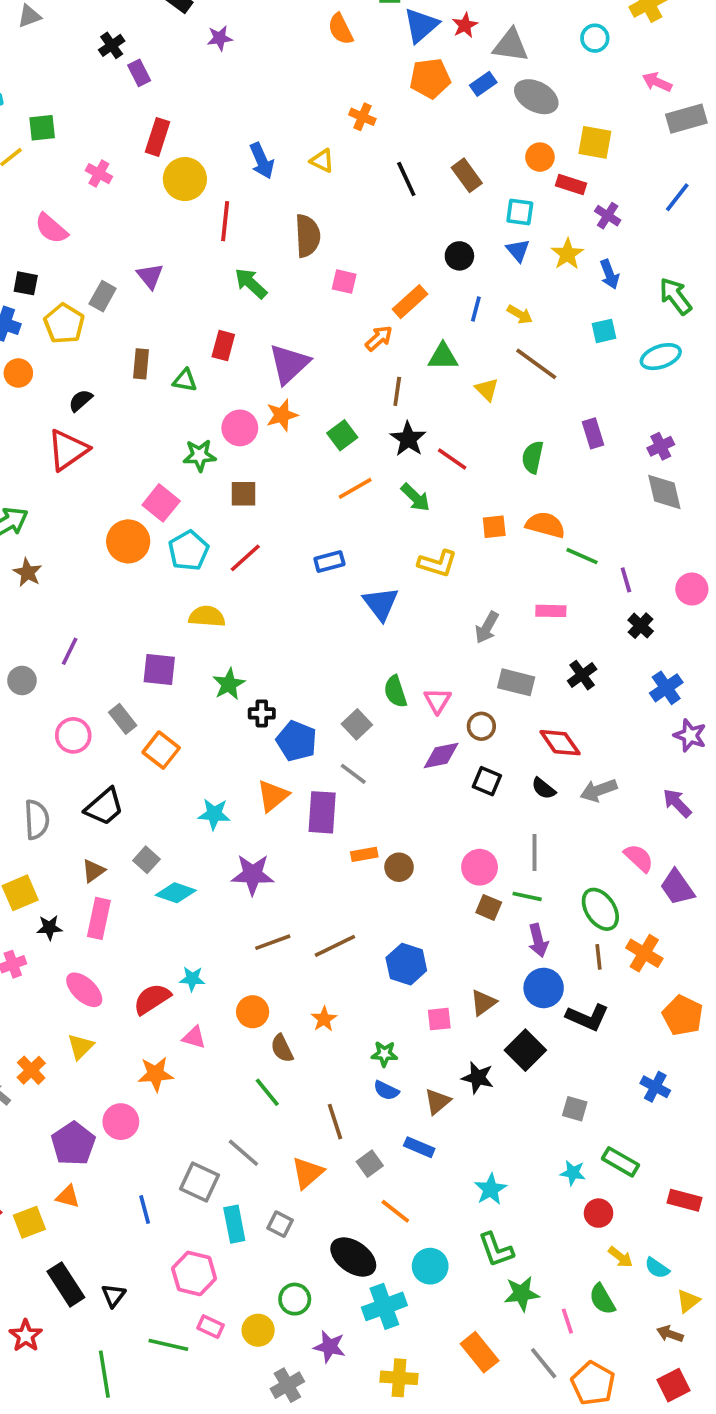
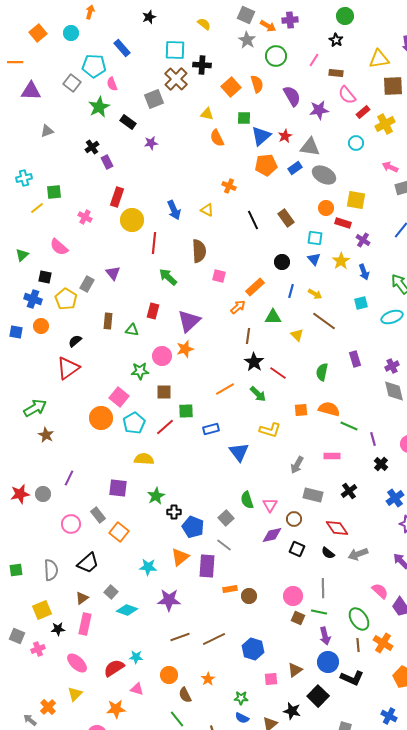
green square: (342, 435) -> (186, 411), moved, turned 35

